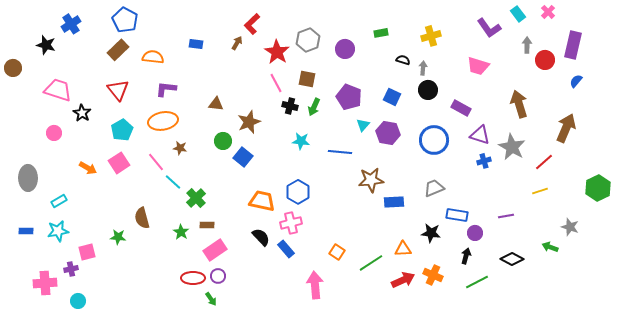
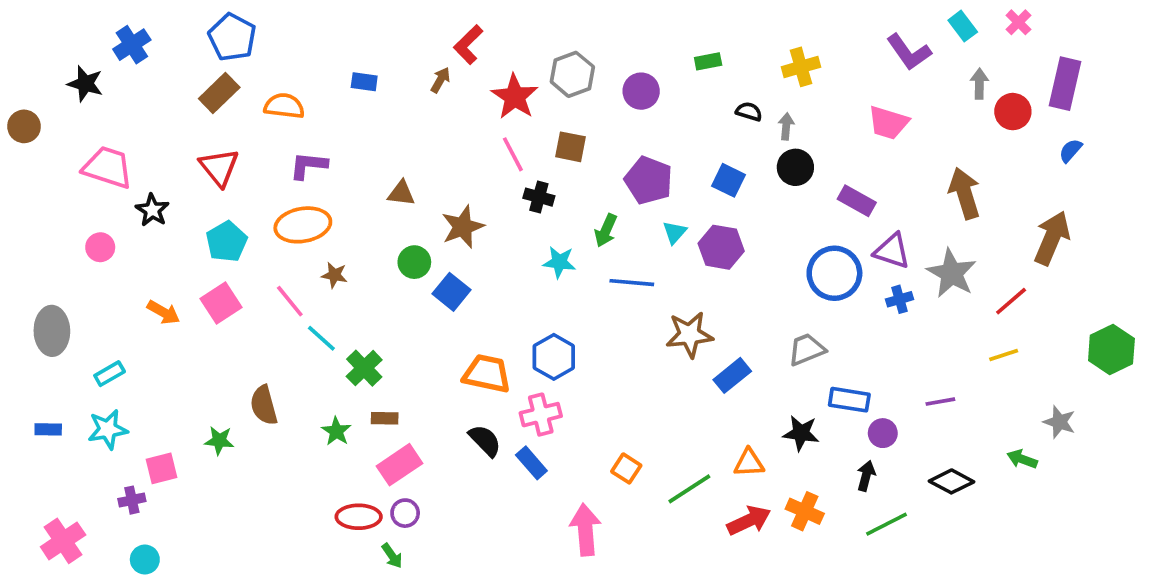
green arrow: (314, 107) -> (606, 230), moved
blue circle: (434, 140) -> (834, 273), moved
blue rectangle: (394, 202) -> (732, 375), turned -36
pink cross: (45, 283) -> (63, 541), moved, turned -30

